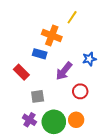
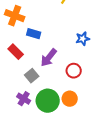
orange cross: (52, 36) -> (15, 16), moved
purple arrow: (64, 71) -> (49, 58), moved
gray square: (38, 96) -> (32, 76), turned -32

